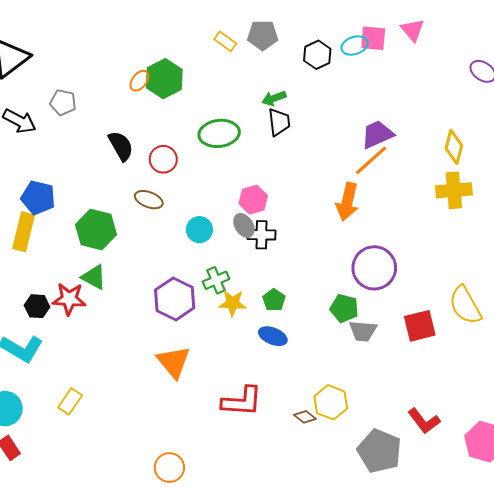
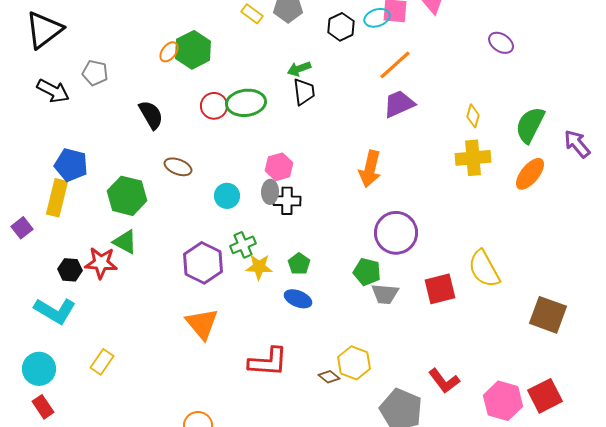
yellow diamond: (454, 147) -> (473, 116), size x0.7
red circle: (163, 159) -> (214, 106), moved
orange line: (371, 160) -> (395, 65), moved
gray ellipse: (244, 225) -> (270, 192), turned 35

